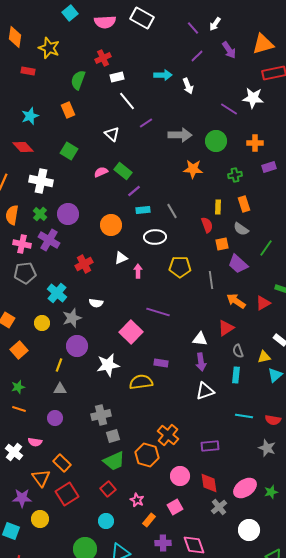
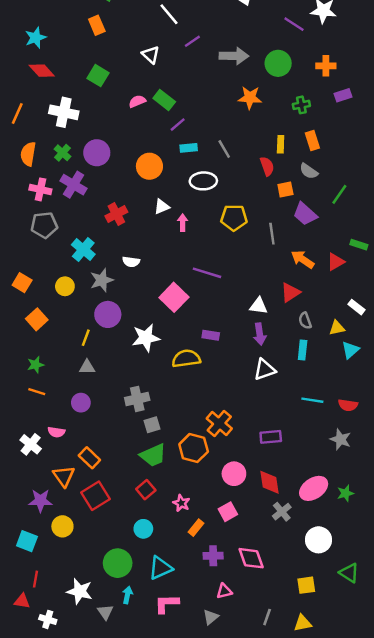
cyan star: (30, 116) -> (36, 38), moved

